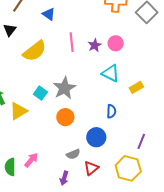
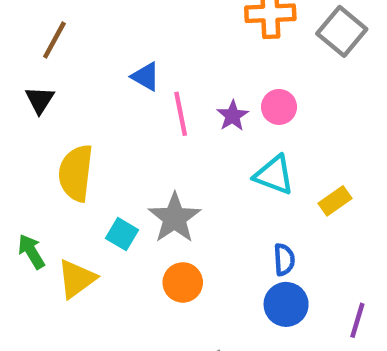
blue triangle: (49, 14) -> (146, 77), moved
yellow semicircle: (35, 51) -> (76, 173), moved, turned 140
blue circle: (96, 137) -> (286, 304), moved

